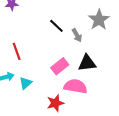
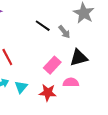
pink semicircle: (75, 86) -> (71, 82), size x0.7
red star: (55, 103) -> (48, 93), moved, turned 30

